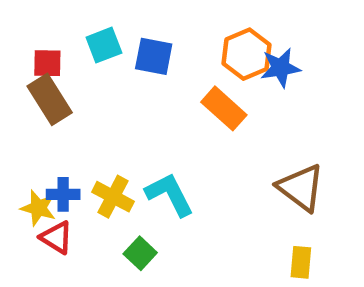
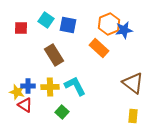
cyan square: (104, 45) -> (46, 20), turned -35
brown rectangle: (50, 99) -> (54, 55), moved
yellow cross: (113, 197) -> (50, 87), turned -30

